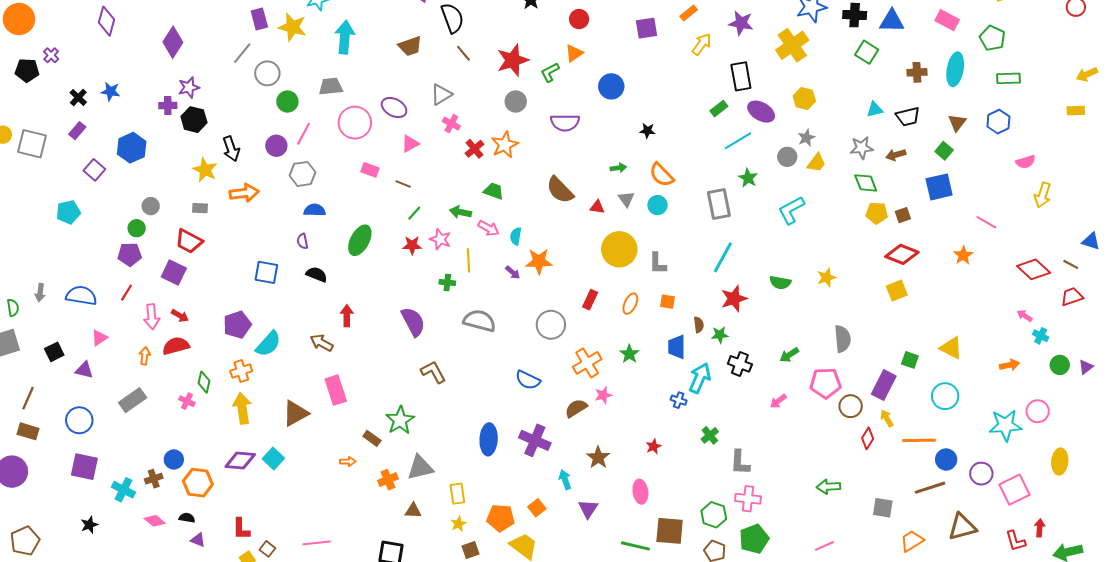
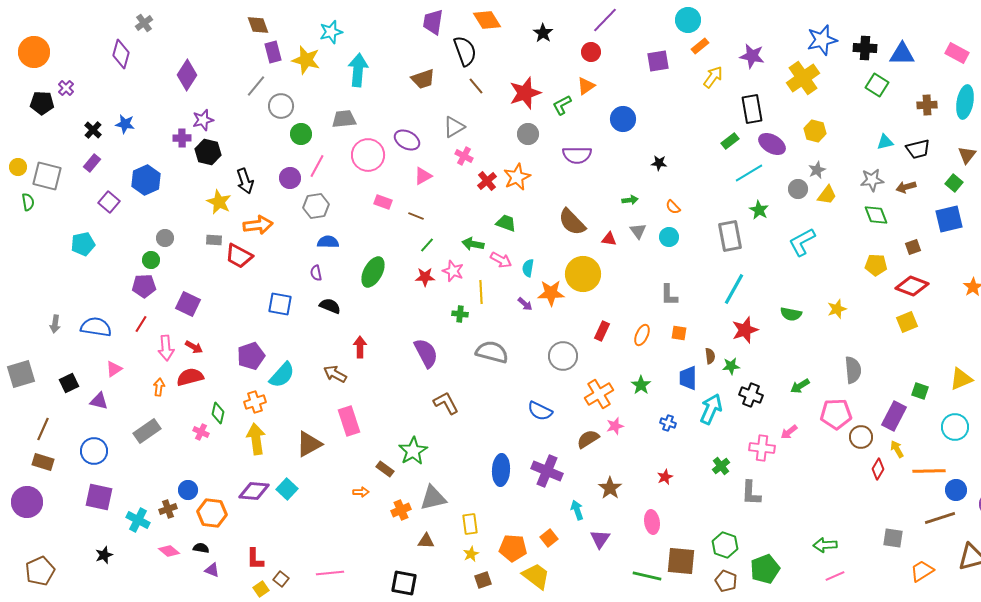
orange semicircle: (662, 175) -> (673, 207), size x0.6
yellow pentagon: (877, 213) -> (876, 265), moved
red trapezoid: (189, 241) -> (239, 256), moved
yellow circle: (619, 249) -> (583, 274), moved
green semicircle: (13, 308) -> (28, 202), moved
yellow triangle: (951, 348) -> (961, 379), turned -50
blue cross: (679, 400) -> (668, 423), moved
green arrow: (828, 487) -> (825, 545), moved
pink cross: (748, 499) -> (762, 448), moved

